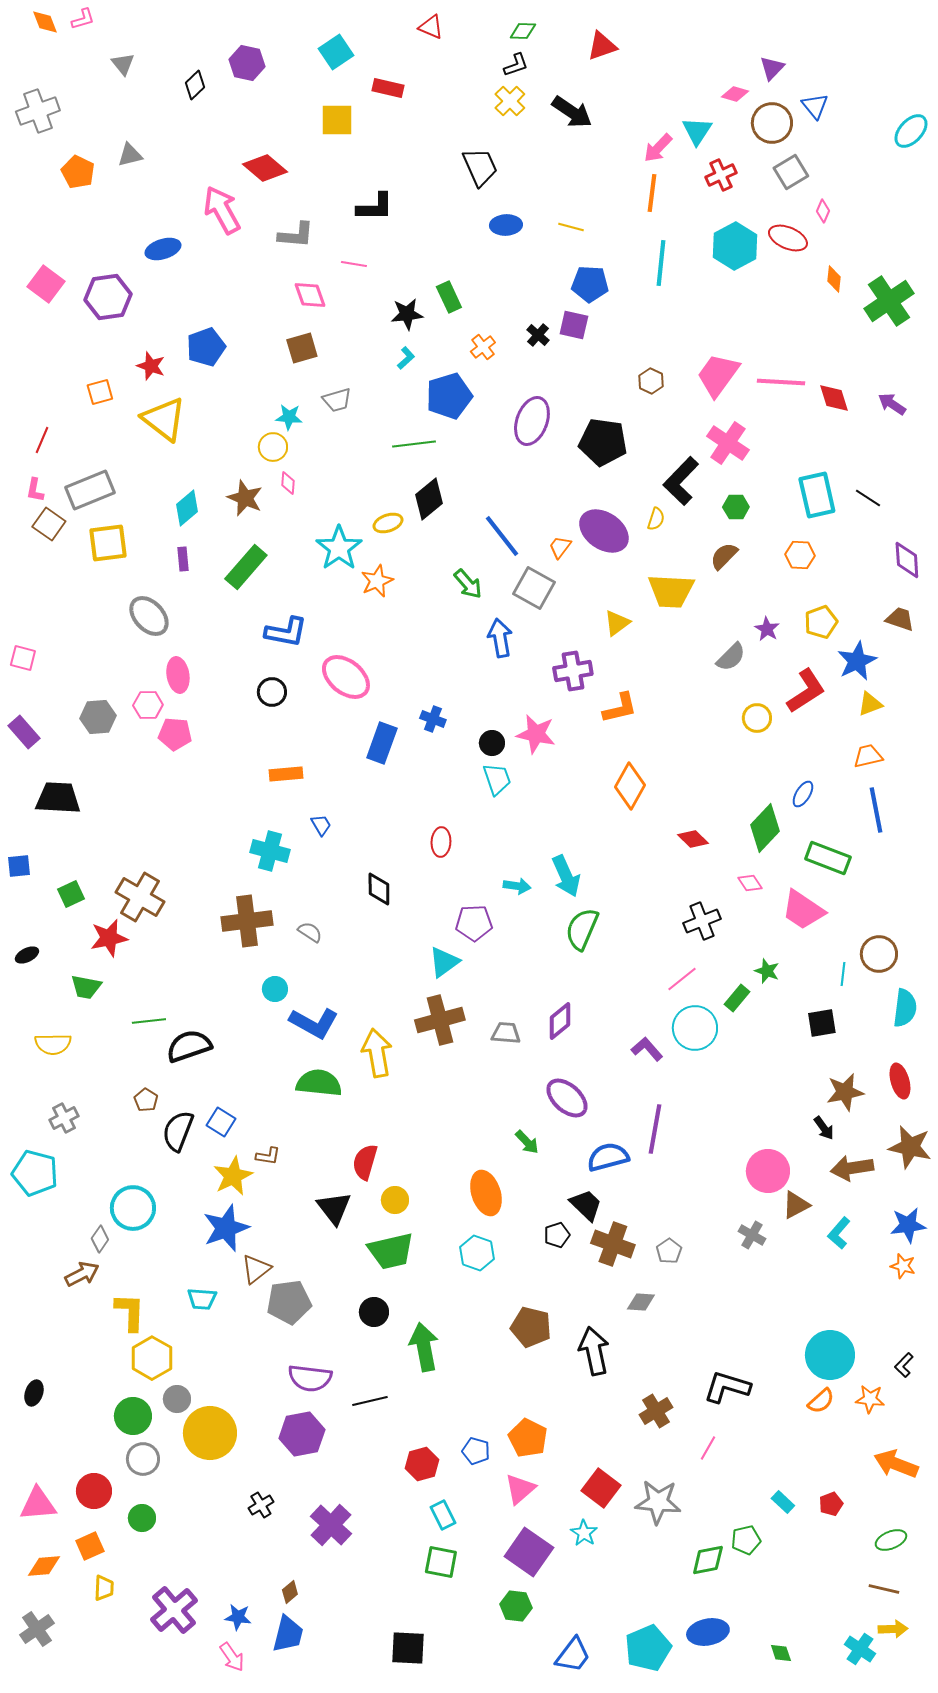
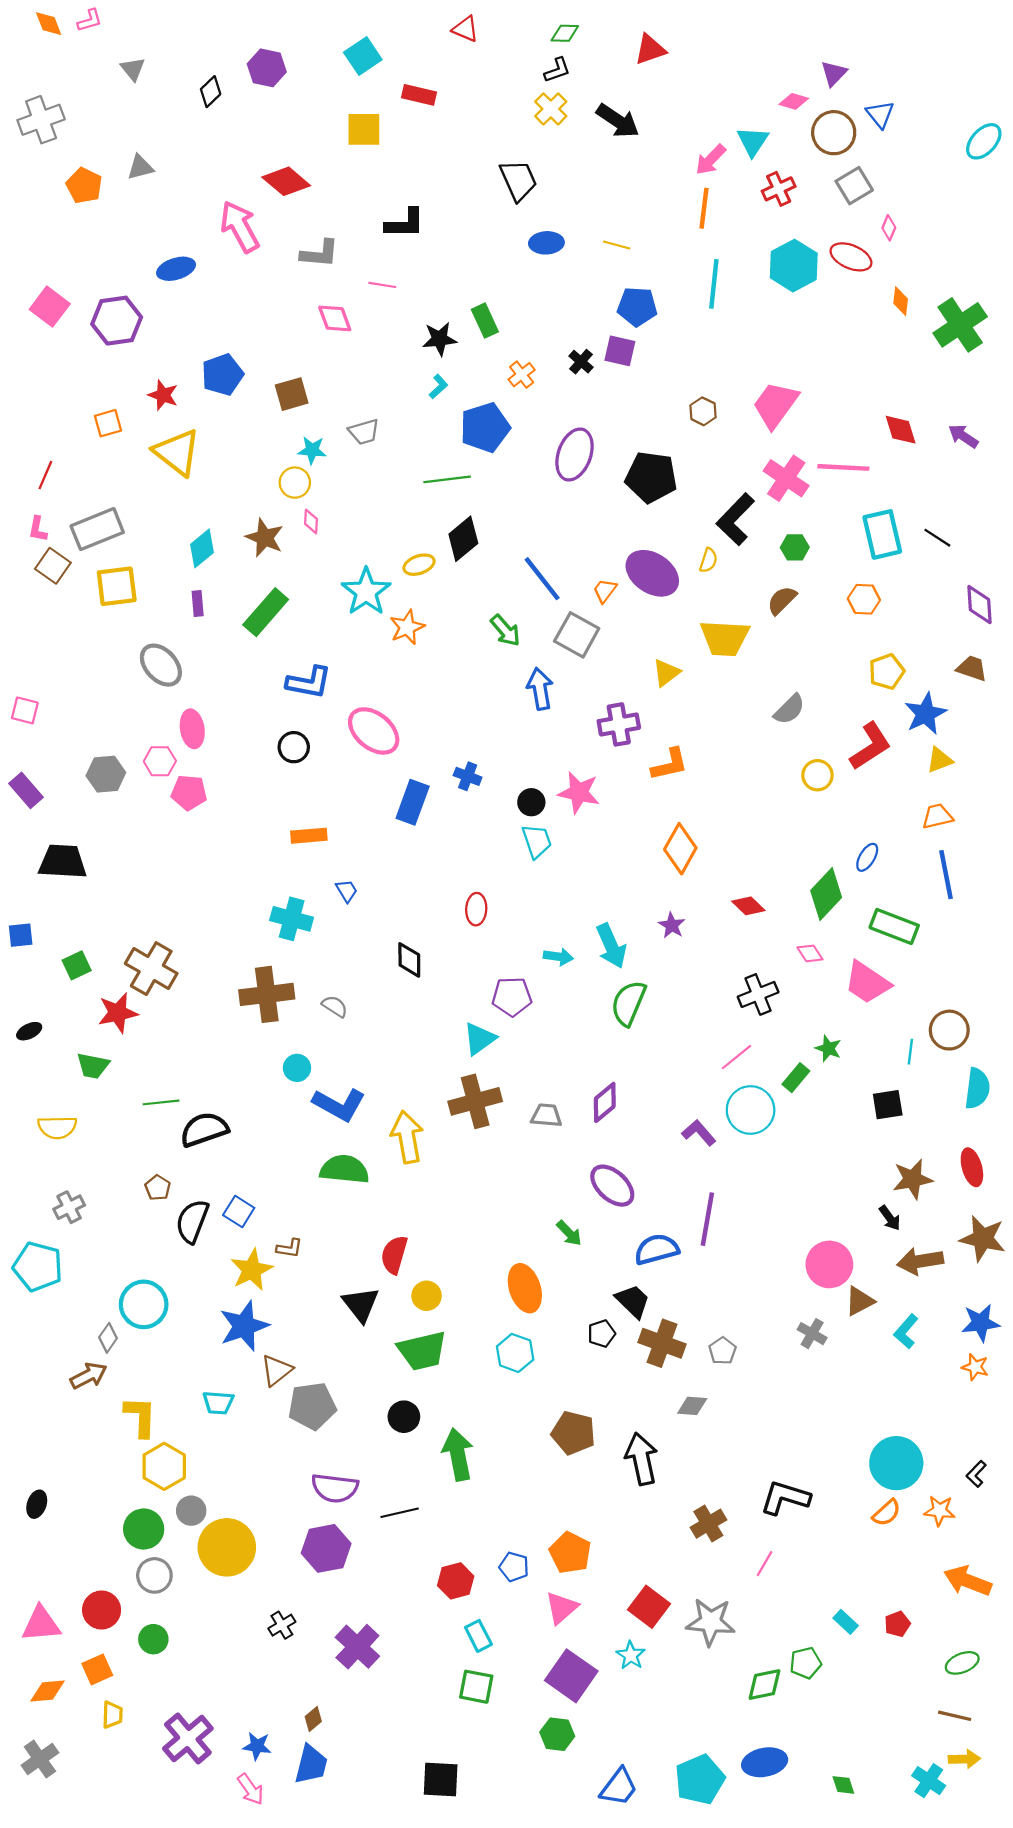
brown square: (302, 348) -> (292, 394), moved
pink line: (781, 382) -> (843, 467), moved
purple star: (767, 629) -> (672, 925), moved

